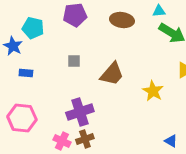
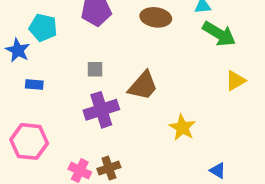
yellow star: (153, 91) -> (182, 128), moved
purple cross: (80, 112) -> (101, 110), moved

